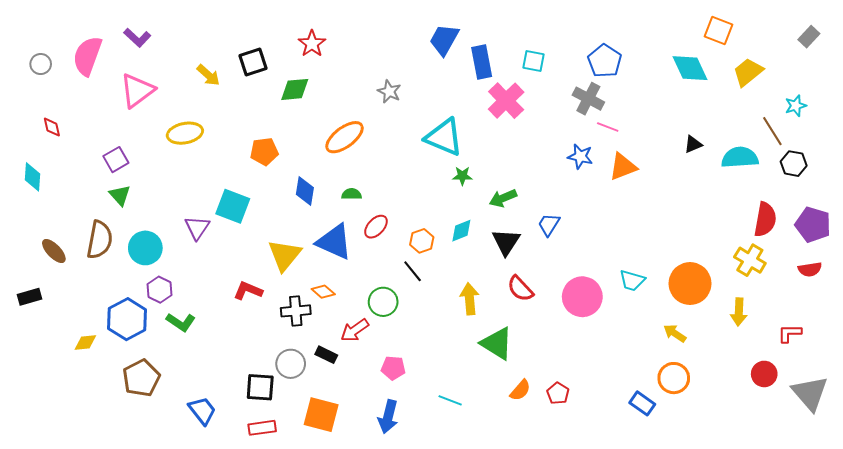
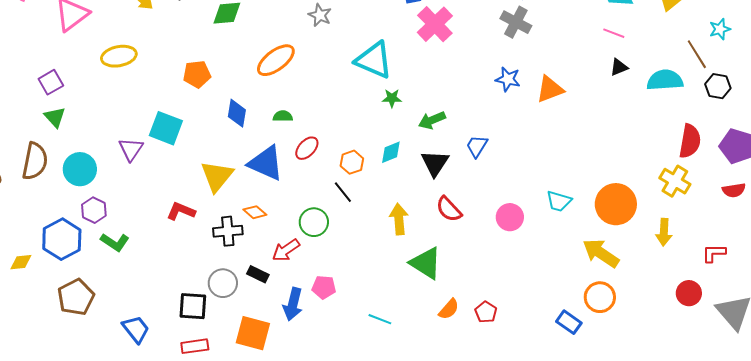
pink line: (608, 127) -> (614, 33), moved
pink circle: (582, 297) -> (510, 217), size x0.7
yellow arrow: (675, 333) -> (601, 253), size x1.6
blue arrow: (388, 417) -> (293, 304), moved

